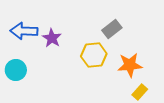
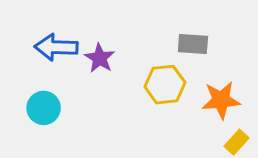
gray rectangle: (112, 29) -> (193, 44), turned 42

